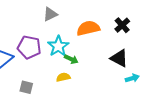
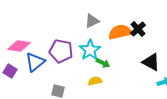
gray triangle: (50, 14) -> (92, 21), moved
black cross: (122, 25) -> (138, 29), moved

